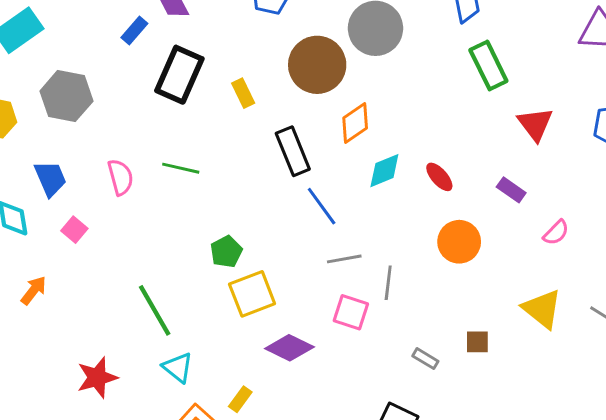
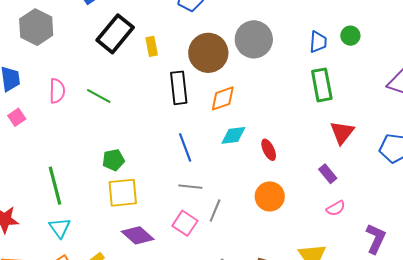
yellow rectangle: (243, 93) -> (152, 46), moved
black rectangle: (293, 151) -> (179, 88), moved
purple rectangle: (511, 190) -> (328, 174), moved

